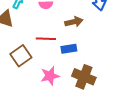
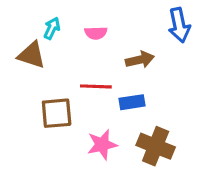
brown square: (21, 56) -> (57, 113), turned 30

